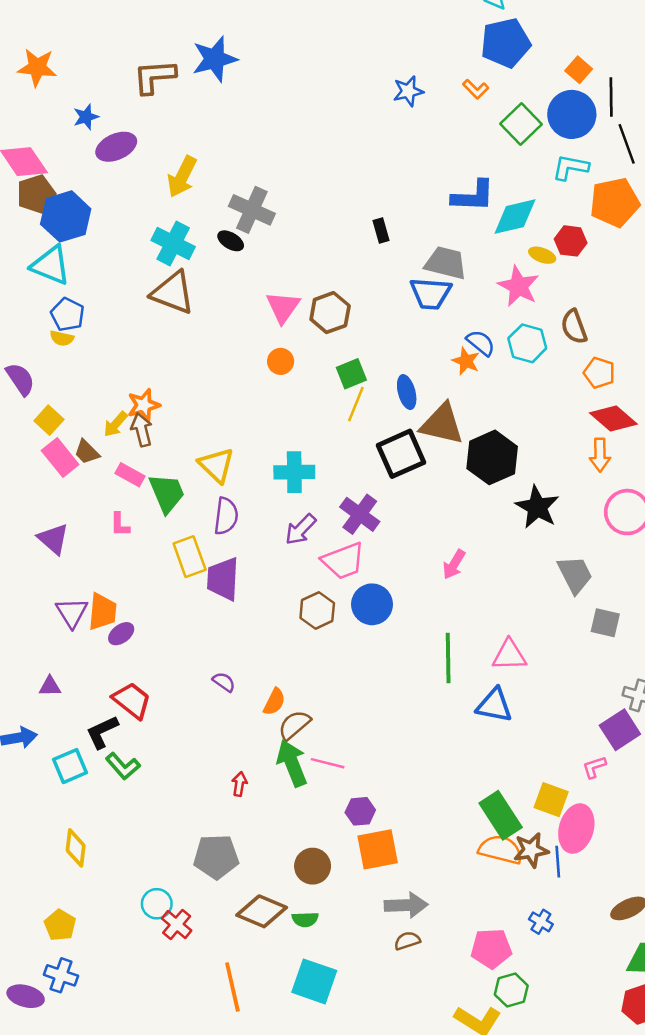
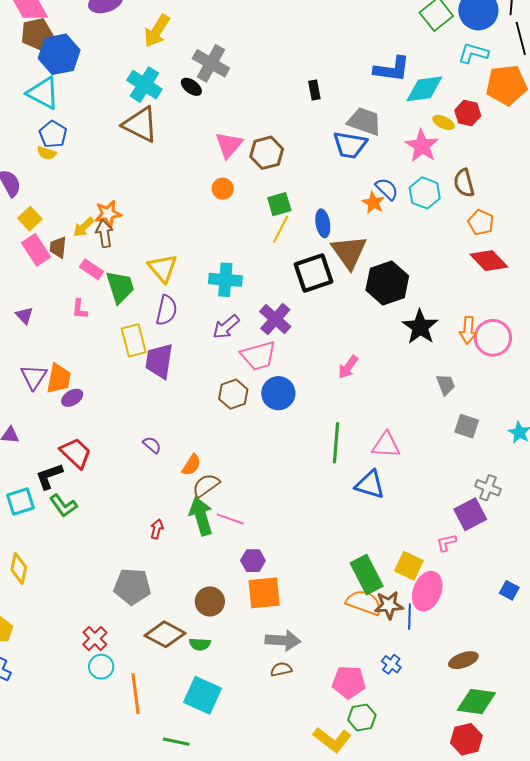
brown triangle: (442, 424) -> (349, 252), turned 36
brown trapezoid: (87, 452) -> (58, 247), turned 45
orange arrow: (600, 455) -> (468, 330), moved
purple triangle: (53, 539) -> (24, 316), size x0.7
gray trapezoid: (575, 575) -> (446, 385), size x0.7
cyan circle: (157, 904) -> (101, 667), moved

